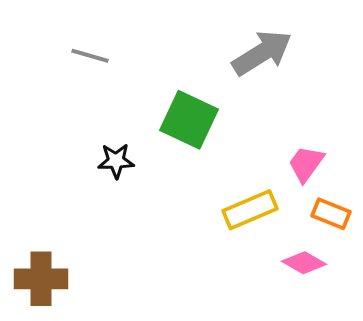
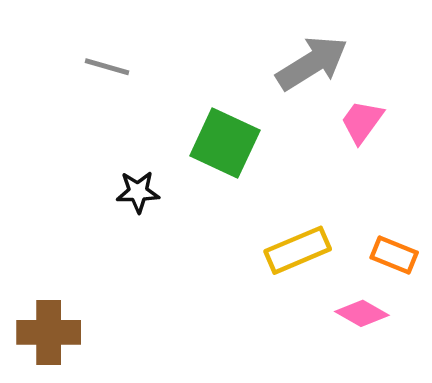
pink trapezoid: (306, 164) -> (362, 122), moved

